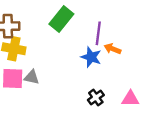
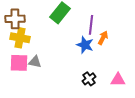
orange arrow: (113, 49) -> (103, 38), turned 96

